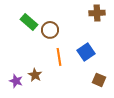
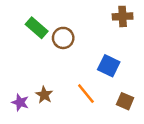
blue square: (86, 52) -> (109, 66), turned -30
orange line: (59, 57) -> (86, 94), moved, turned -30

